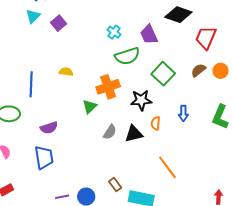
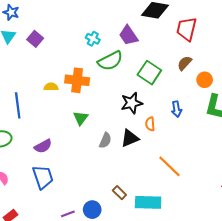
orange circle: (221, 71) -> (205, 80), moved
orange cross: (108, 87) -> (77, 80), moved, turned 35

